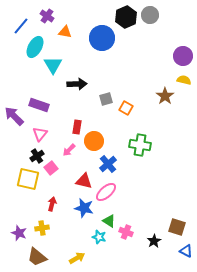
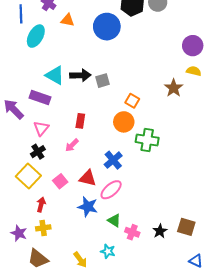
blue line: (21, 26) -> (21, 14), turned -42
cyan triangle: (53, 65) -> (55, 75), moved, turned -30
gray square: (106, 99) -> (103, 81), moved
orange circle: (94, 141) -> (124, 122), moved
pink square: (51, 168) -> (60, 181), moved
yellow square: (28, 179) -> (28, 176), turned 30
red arrow: (52, 204) -> (41, 205), moved
cyan star: (99, 237) -> (108, 251), moved
black star: (154, 241) -> (160, 231), moved
blue triangle: (186, 251) -> (196, 261), moved
yellow arrow: (77, 258) -> (80, 260), turned 84

